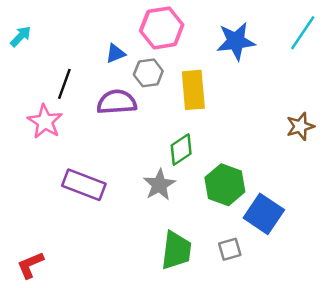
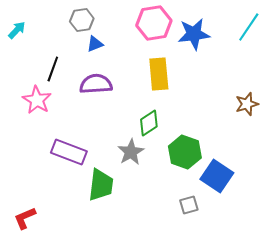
pink hexagon: (162, 28) -> (154, 23), moved
gray hexagon: (148, 73) -> (82, 20), moved
green trapezoid: (176, 250) -> (101, 185), moved

